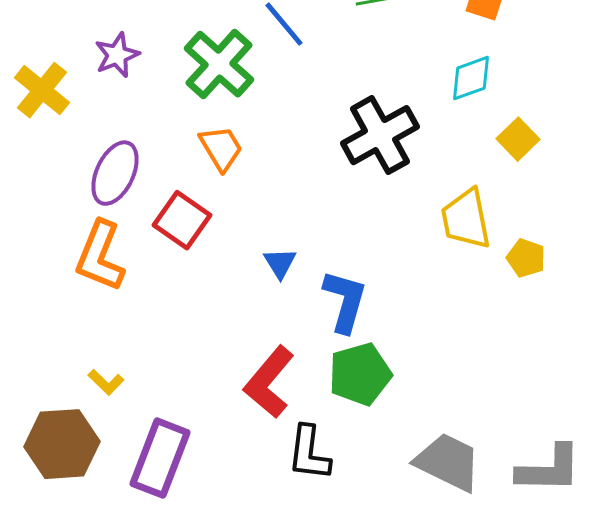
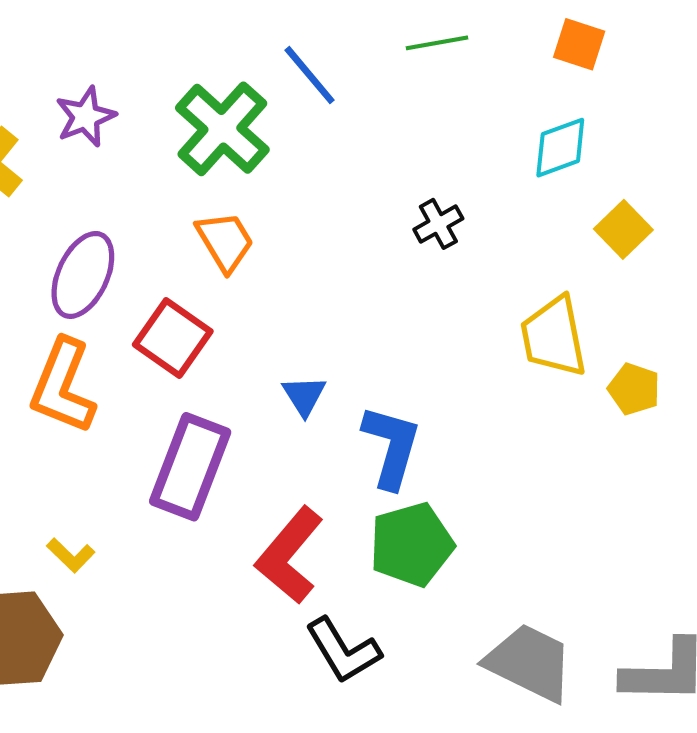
black cross: (380, 135) -> (438, 224), size x0.5
black L-shape: (309, 453) -> (343, 650), turned -38
purple rectangle: (160, 458) -> (190, 467), moved

